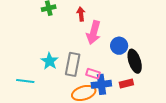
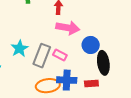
pink arrow: (94, 33) -> (68, 28), turned -105
pink rectangle: (93, 74) -> (60, 55), moved

